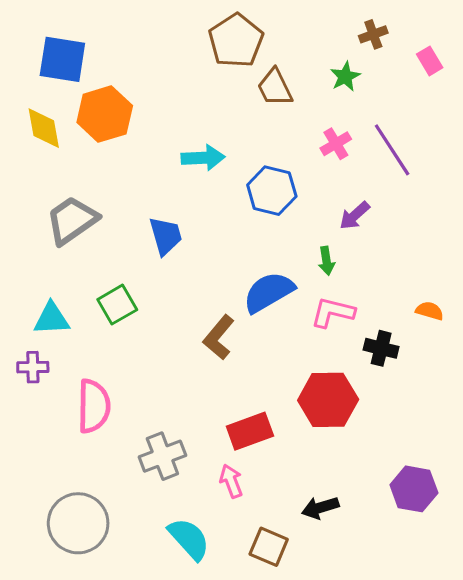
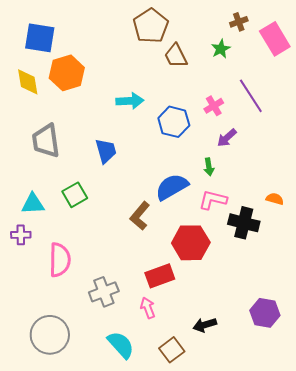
pink rectangle: (430, 61) -> (275, 39), size x1.8
pink cross: (336, 144) -> (214, 106), moved
gray trapezoid: (72, 220) -> (46, 141), turned -63
black cross: (381, 348) -> (244, 223), size x1.4
red hexagon: (328, 400) -> (191, 243), moved
brown square: (269, 547) -> (172, 350), turned 30

